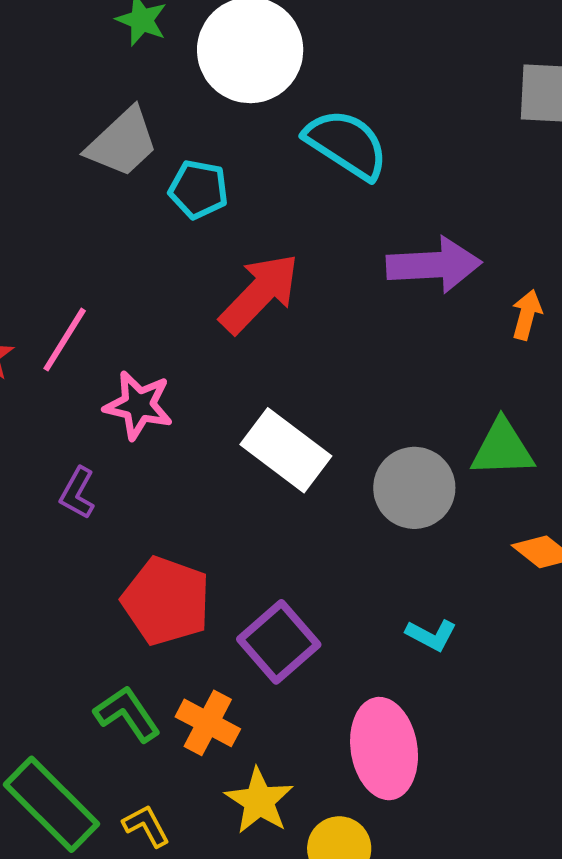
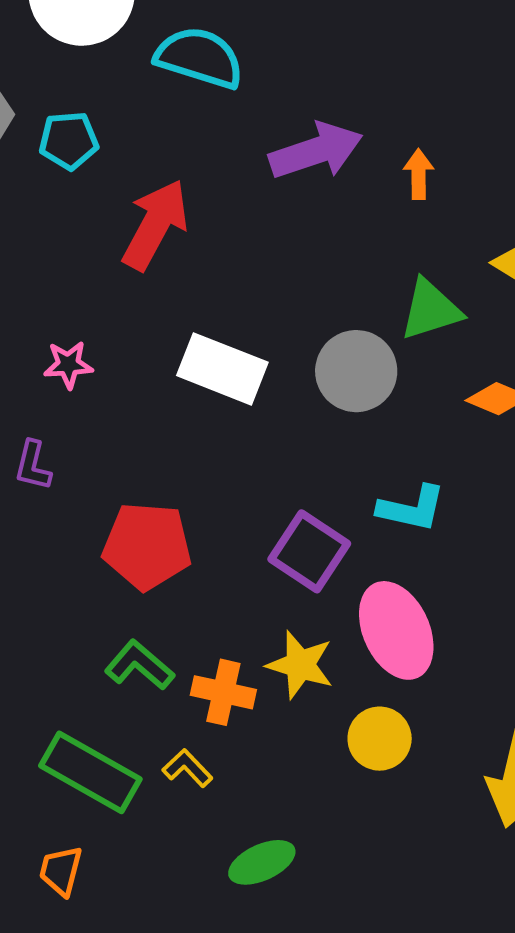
pink star: (138, 405) -> (68, 365), size x0.7
cyan L-shape: (431, 635) -> (412, 508), size x1.4
purple square: (279, 642) -> (309, 551), moved
orange cross: (208, 723) -> (223, 692), moved
yellow star: (259, 801) -> (300, 665), moved

